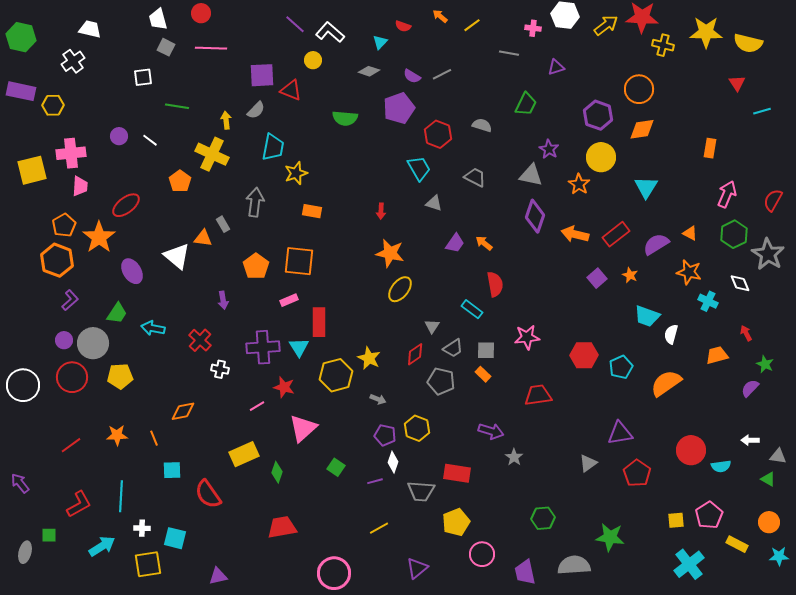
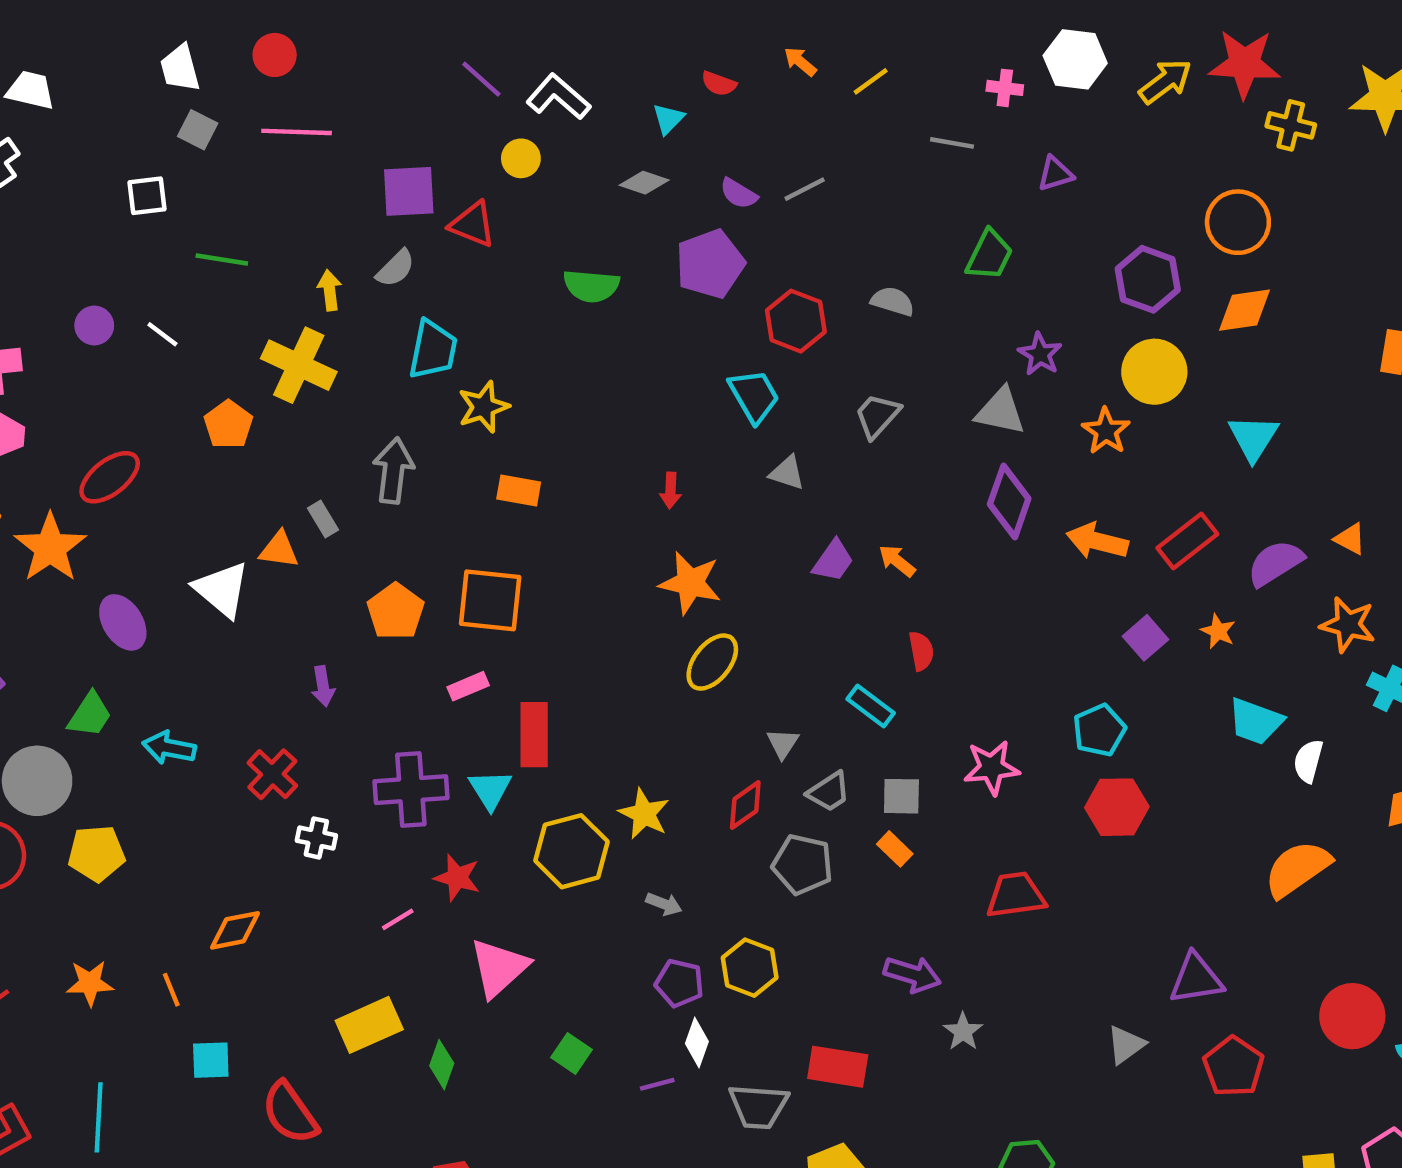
gray trapezoid: (475, 177) -> (877, 416), turned -75
red semicircle: (495, 284) -> (921, 651), size x0.7
cyan pentagon: (621, 367) -> (1099, 730), moved

